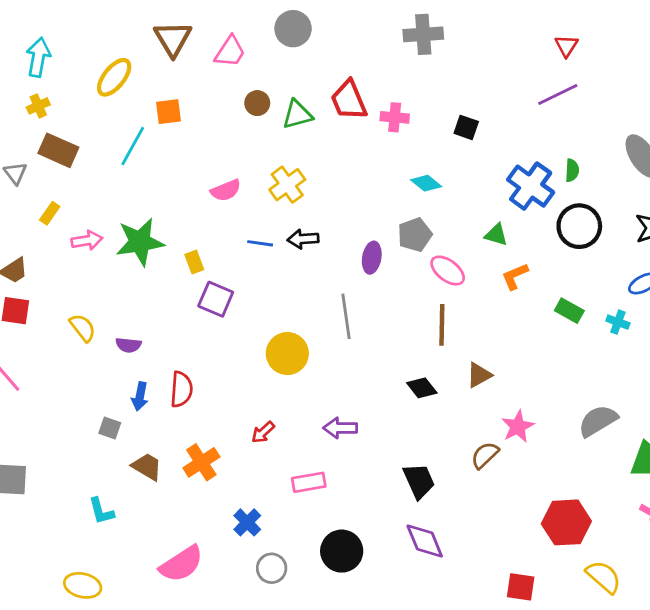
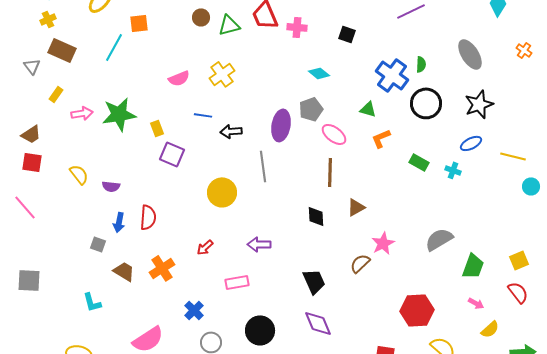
black arrow: (303, 239) -> (231, 131), moved
purple ellipse: (372, 258) -> (281, 125), size x1.4
black diamond: (422, 388) -> (316, 216), turned 35

